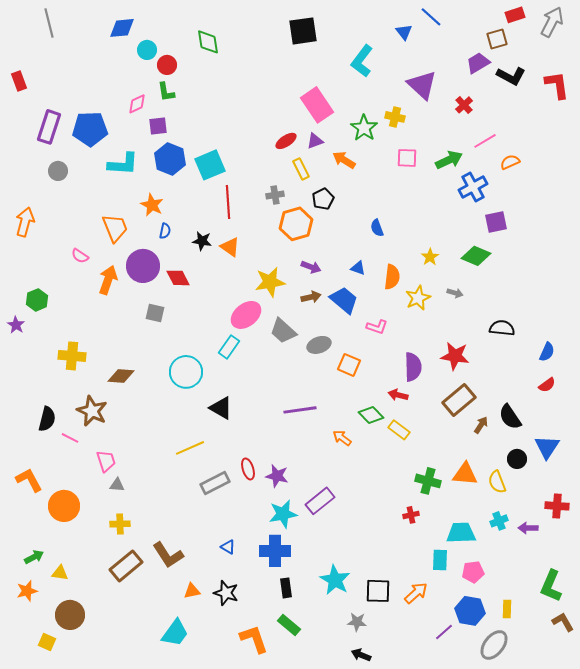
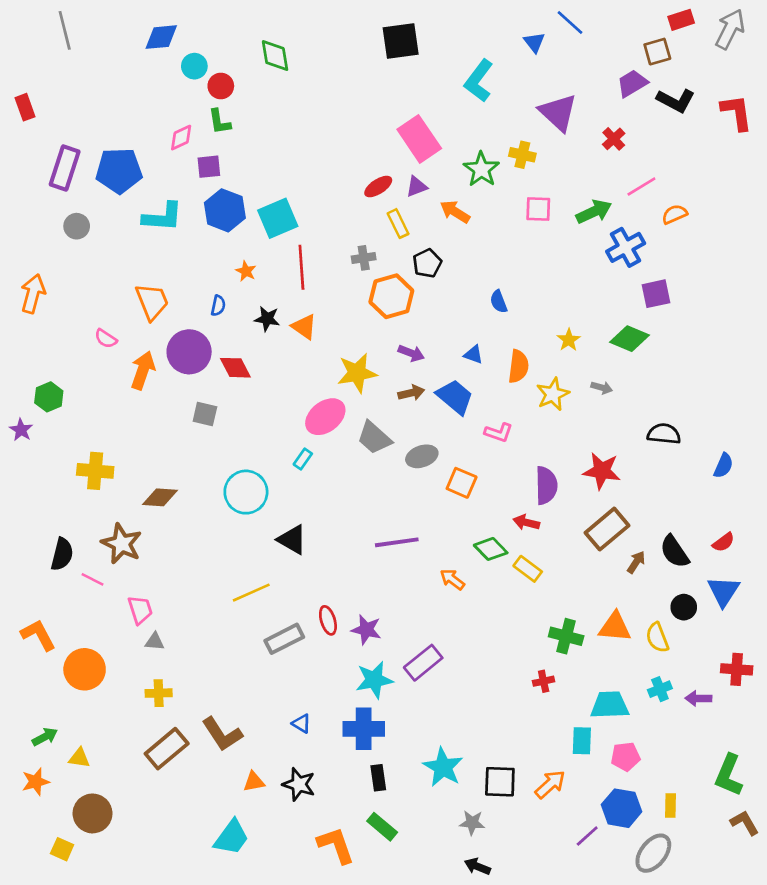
orange star: (152, 205) -> (246, 271), moved, size x0.7
cyan rectangle: (229, 347) -> (303, 459), size x0.7
red semicircle: (547, 385) -> (723, 542), moved

